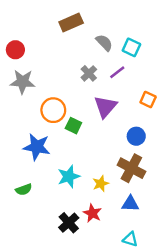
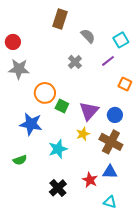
brown rectangle: (71, 23) -> (60, 19), turned -48
cyan square: (131, 47) -> (121, 40), moved, turned 35
purple line: (117, 72) -> (108, 61), moved
purple triangle: (105, 107) -> (89, 111), moved
yellow star: (101, 184) -> (83, 134), moved
red star: (92, 213) -> (90, 180), moved

